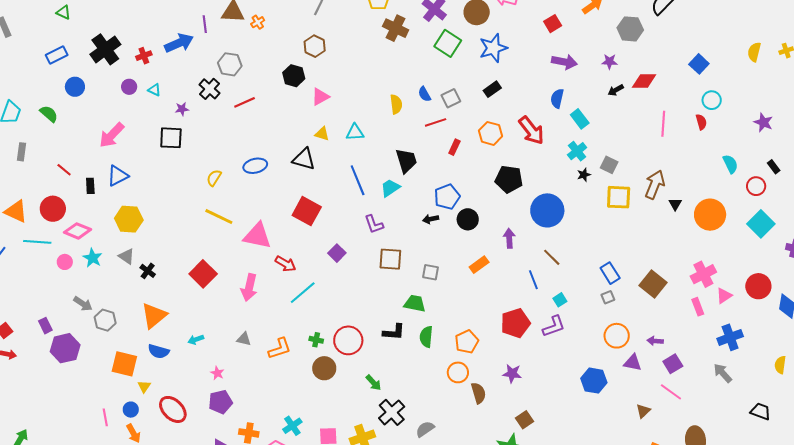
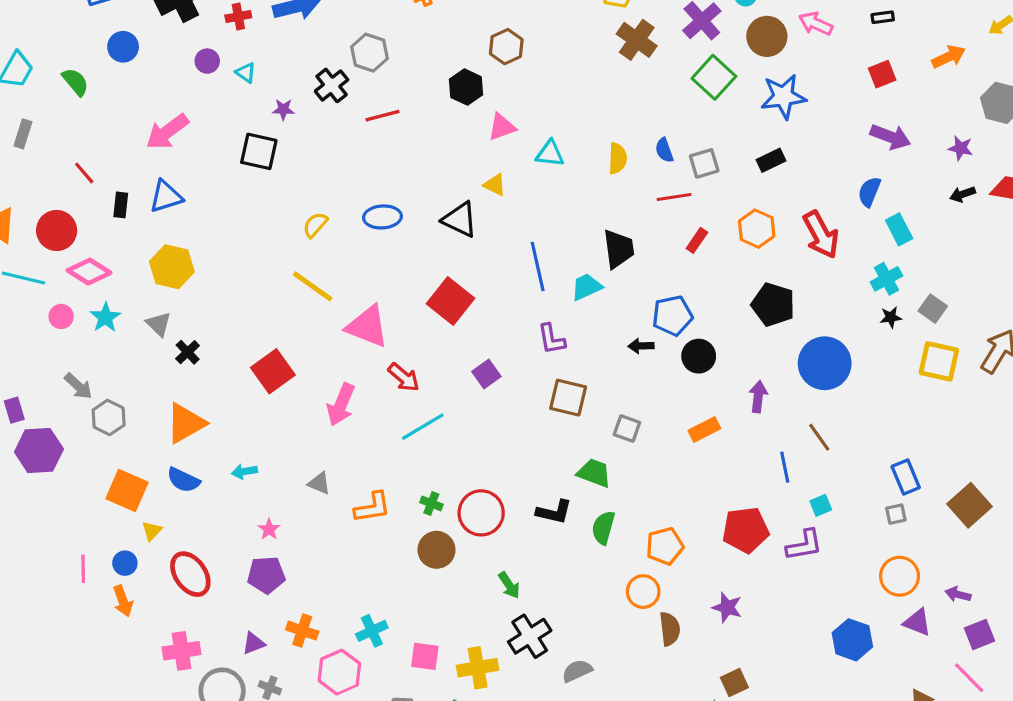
cyan triangle: (355, 132) -> (550, 154), moved

